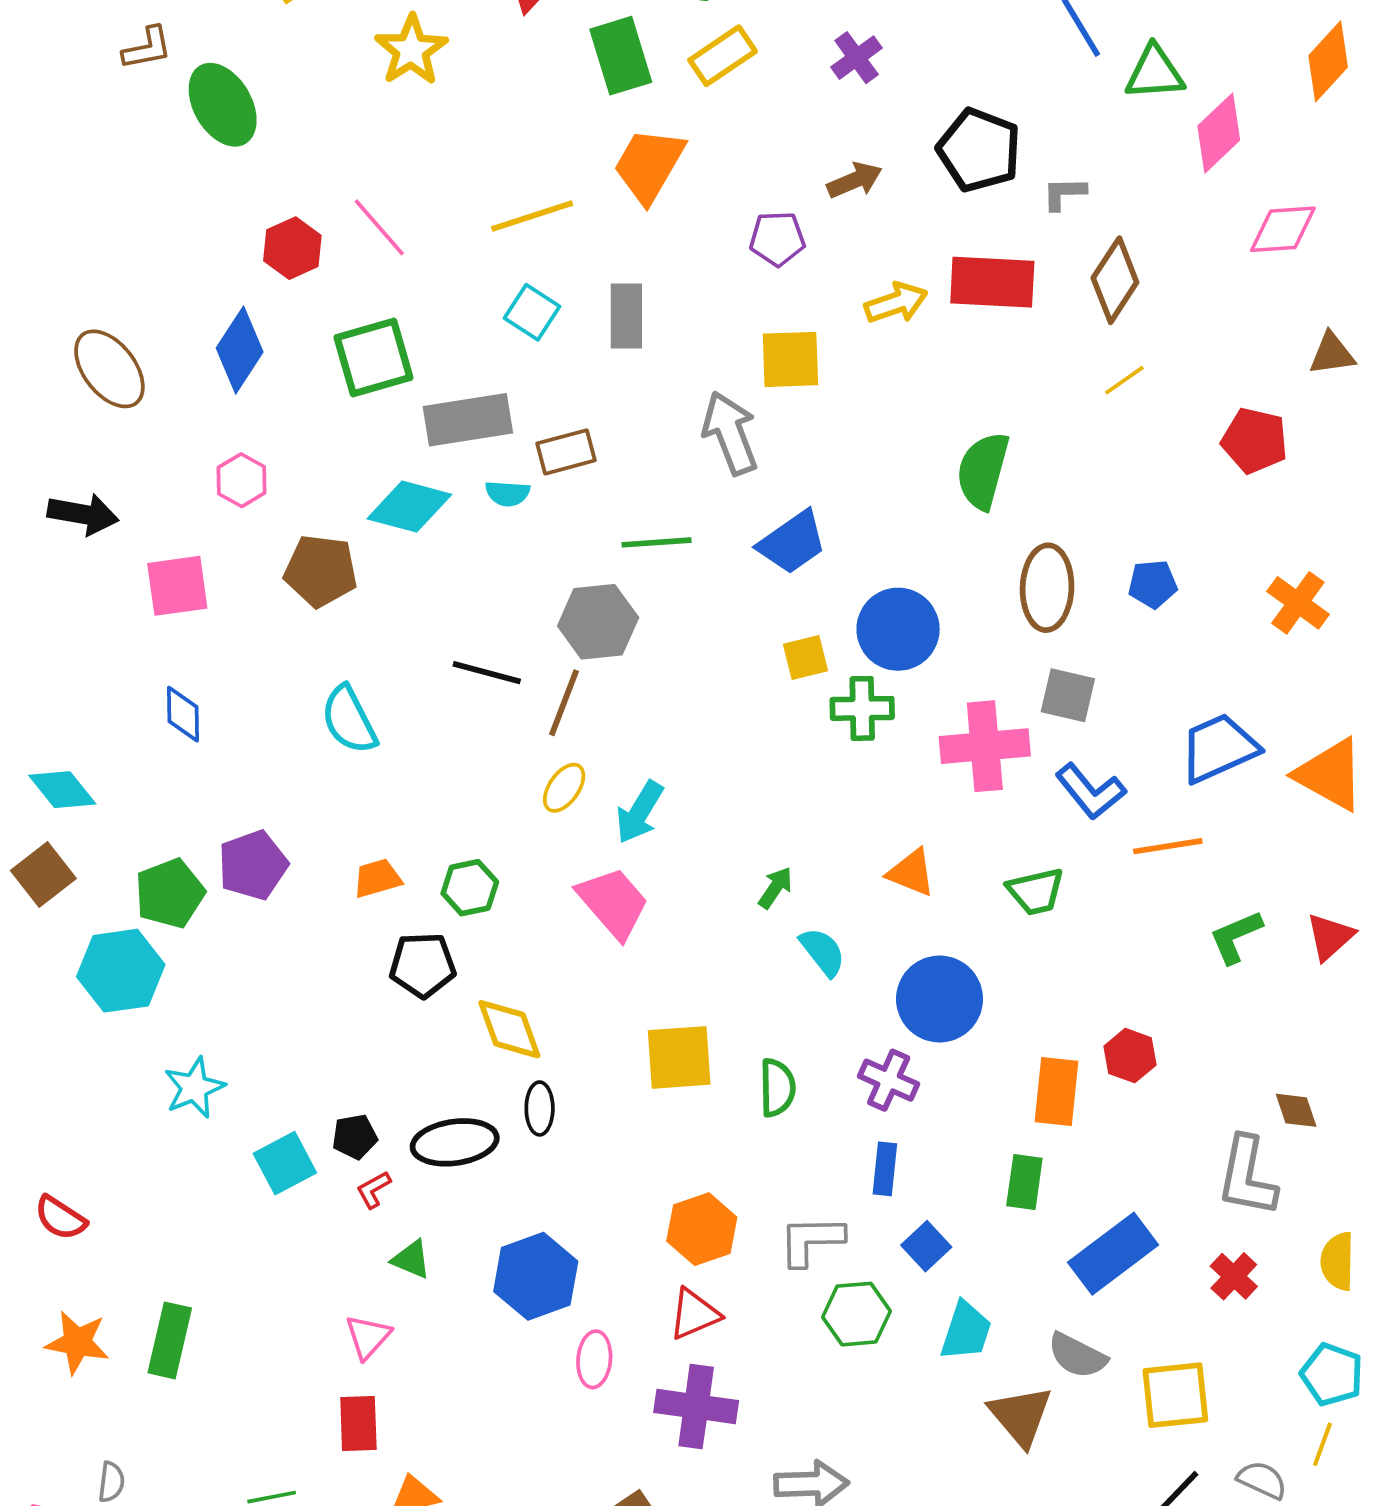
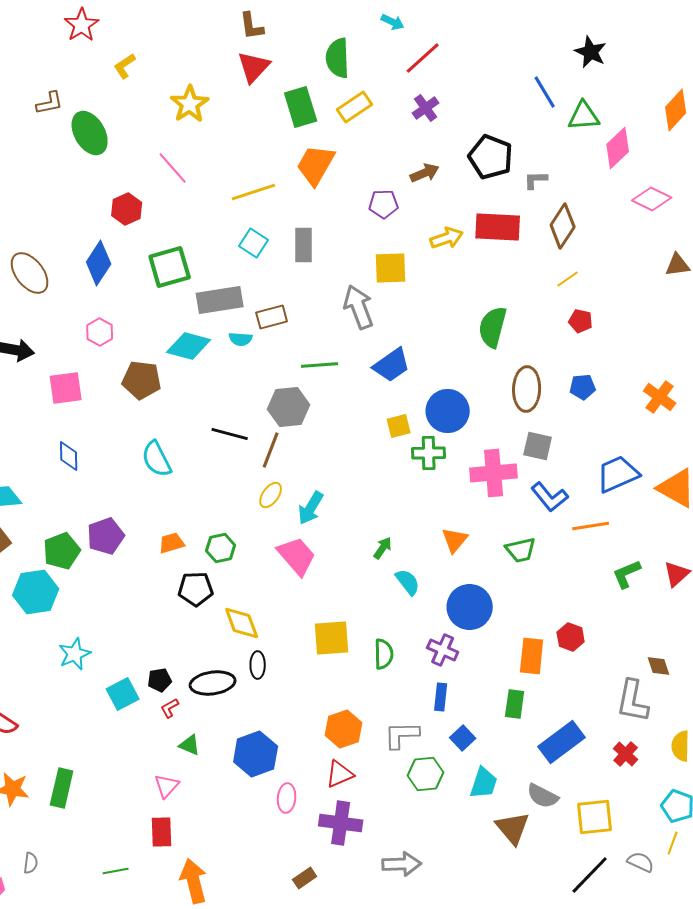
pink line: (379, 227) -> (173, 168), moved
pink diamond: (1283, 229) -> (652, 199), turned 30
red pentagon: (1255, 441) -> (581, 321), moved, size x0.7
orange triangle: (911, 873) -> (455, 540), turned 48

